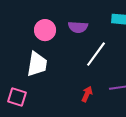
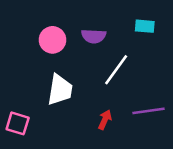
white trapezoid: (37, 64) -> (60, 90), moved

